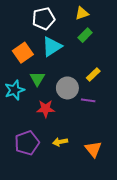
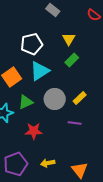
yellow triangle: (82, 13) -> (69, 39), turned -40
green triangle: (37, 79) -> (26, 102), turned 35
gray circle: (67, 88) -> (55, 99), moved

